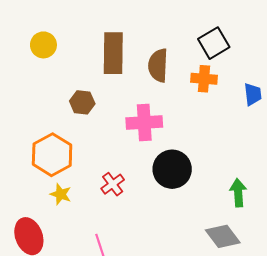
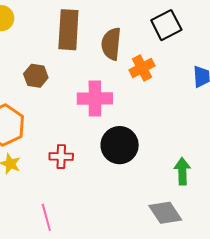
orange cross: (204, 79) -> (142, 68), moved, turned -35
red cross: (113, 184) -> (61, 157), turned 35

